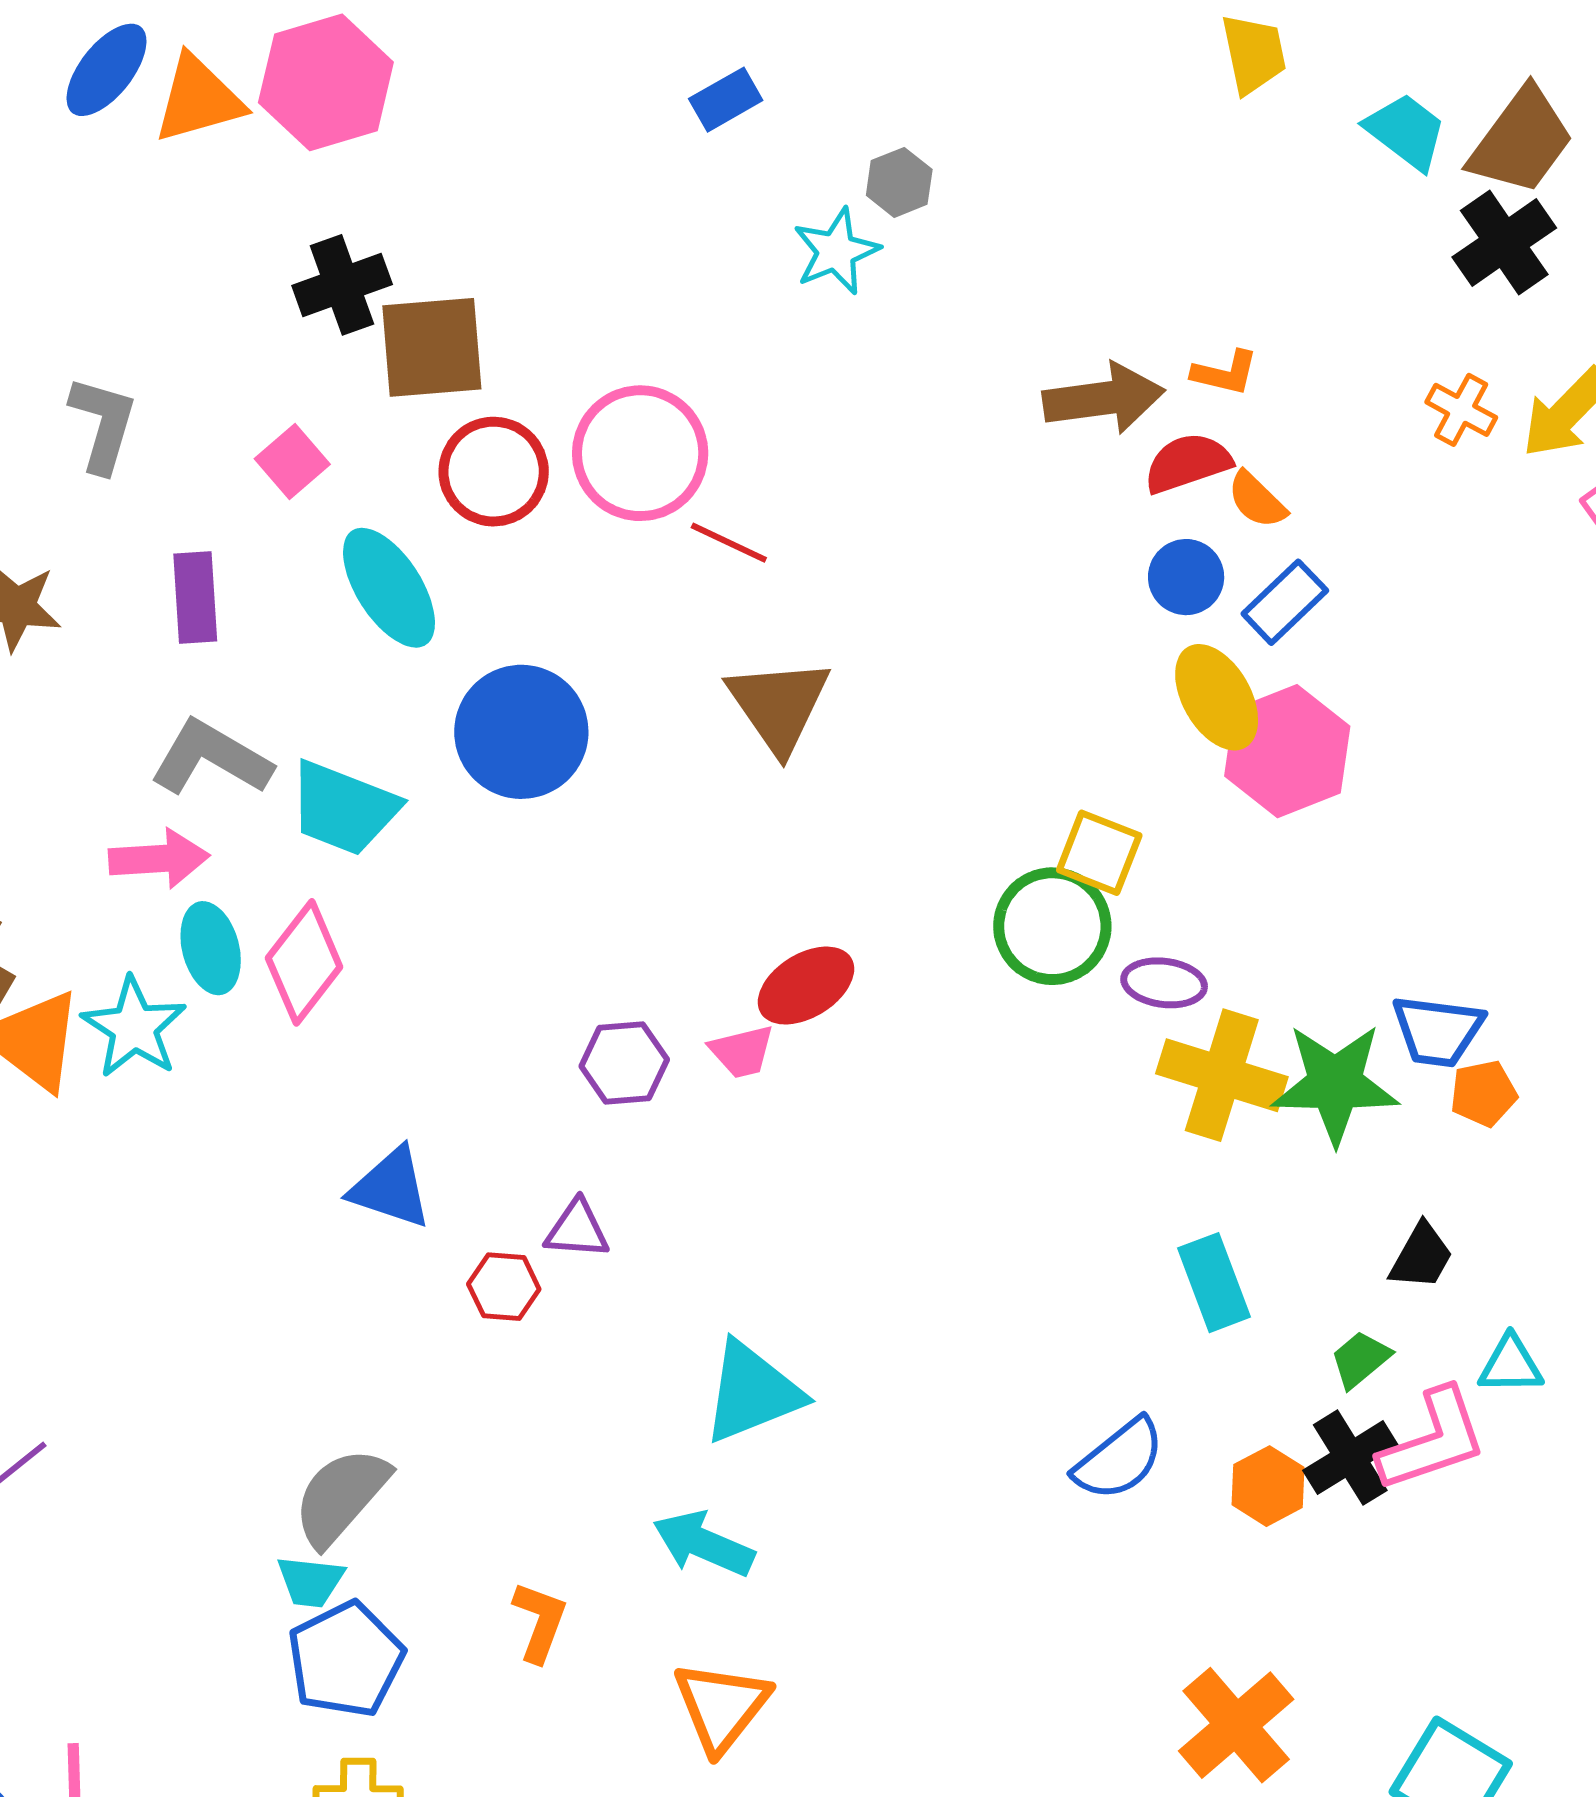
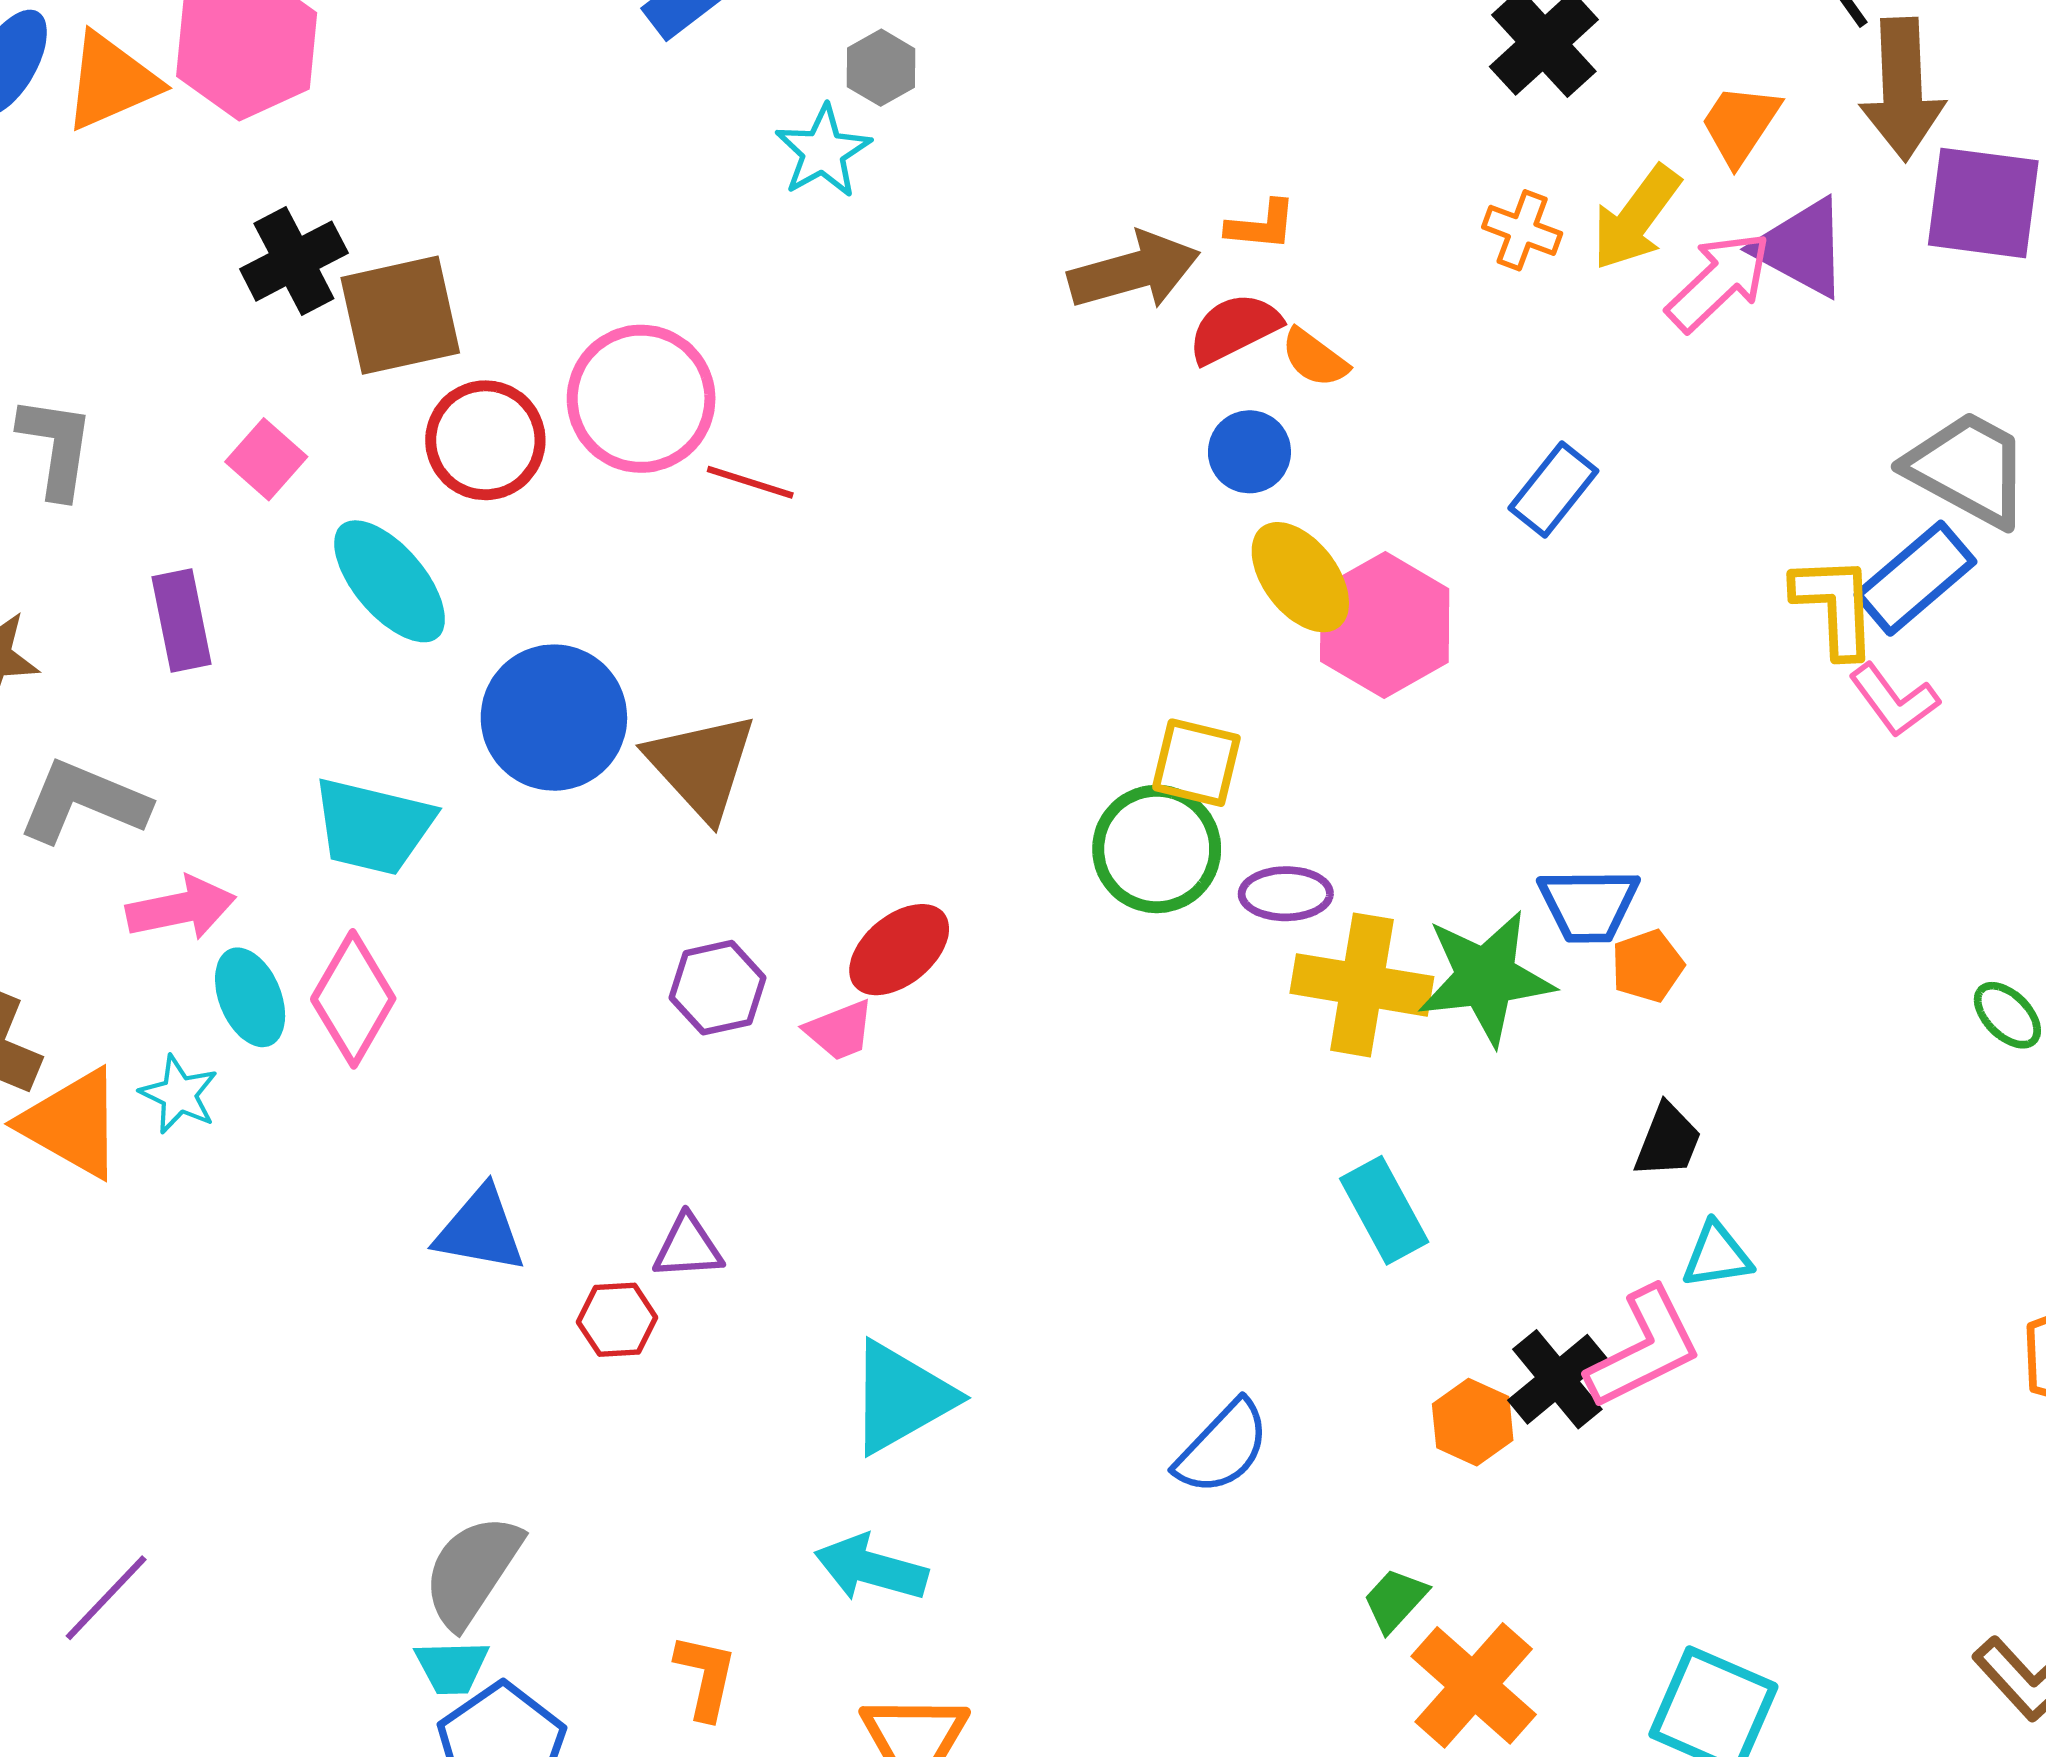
blue rectangle: (1285, 602) -> (1553, 489), moved
brown triangle: (779, 705) -> (701, 766), moved
gray L-shape: (211, 758) -> (84, 802), moved
cyan star: (134, 1027) -> (179, 1094), size x0.7
purple hexagon: (624, 1063) -> (717, 988), moved
black trapezoid: (1421, 1256) -> (1668, 1141), moved
green trapezoid: (1360, 1359) -> (1395, 1600), moved
blue semicircle: (1119, 1459) -> (1223, 1447), moved

